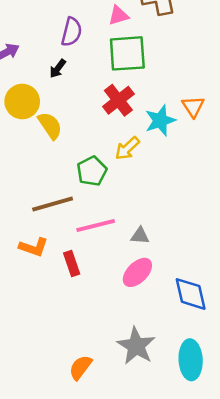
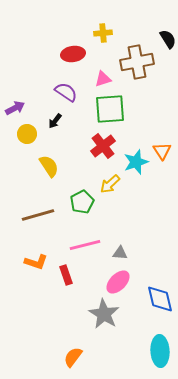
purple semicircle: (72, 32) -> (66, 92), turned -70
yellow circle: (22, 102) -> (27, 134), moved, size x0.7
brown line: (53, 204) -> (38, 215), moved
gray star: (136, 346) -> (104, 314), moved

